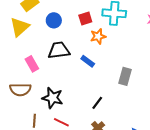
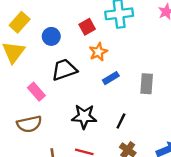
orange star: (98, 36) -> (98, 52), moved
blue rectangle: (88, 61) -> (111, 78), moved, turned -56
black star: (53, 98) -> (84, 117), moved

